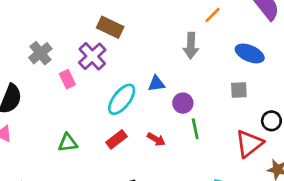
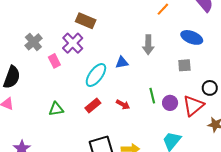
gray arrow: (191, 46) -> (148, 45), moved
purple circle: (183, 103) -> (170, 103), moved

